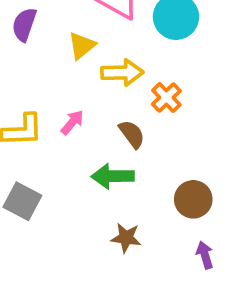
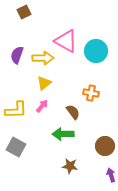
yellow triangle: (82, 46) -> (44, 83), moved
yellow arrow: (122, 73) -> (43, 58), moved
orange cross: (166, 98) -> (91, 93), turned -35

